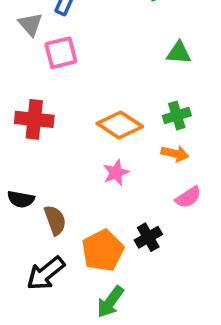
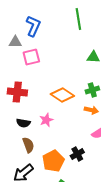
gray triangle: (30, 24) -> (15, 42), turned -48
pink star: (116, 173) -> (46, 120), moved
black semicircle: (21, 199) -> (23, 123), moved

